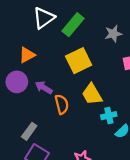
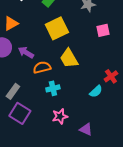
orange semicircle: (62, 104) -> (42, 67), turned -90
cyan cross: (109, 116) -> (53, 88), moved

